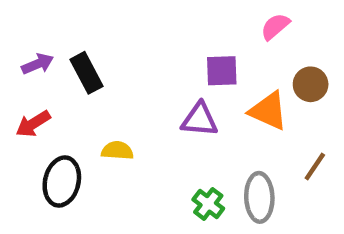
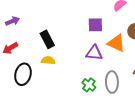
black rectangle: (86, 73) -> (47, 39), moved
purple triangle: (200, 120) -> (94, 53), moved

